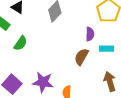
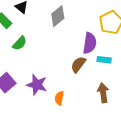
purple semicircle: (90, 34) -> (90, 43), size x1.5

